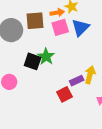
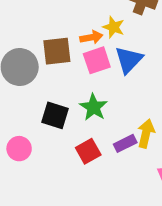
green star: (46, 57) -> (94, 107), moved
red square: (64, 94) -> (88, 151), moved

